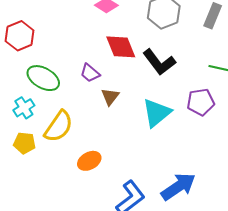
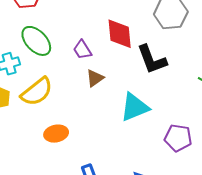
purple pentagon: (201, 102) -> (178, 138), moved

